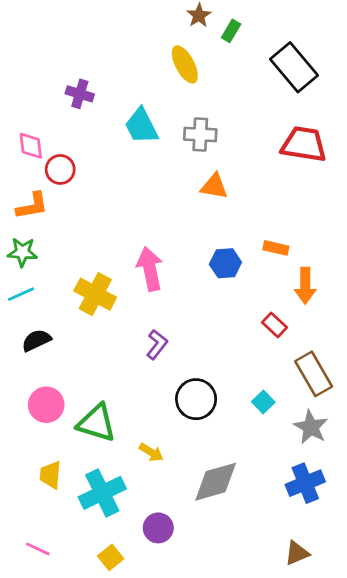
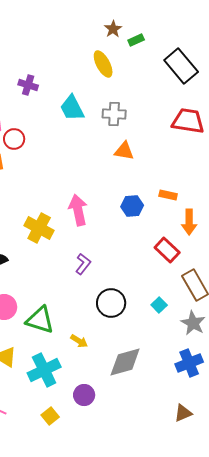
green rectangle: (231, 31) -> (136, 40), turned 35
red rectangle: (274, 325) -> (167, 250), size x1.4

